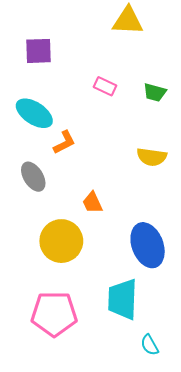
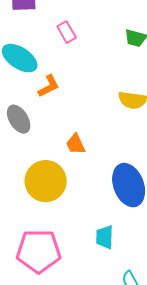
pink rectangle: (105, 86) -> (67, 32), moved, turned 35
cyan trapezoid: (123, 299) -> (105, 237), size x0.6

